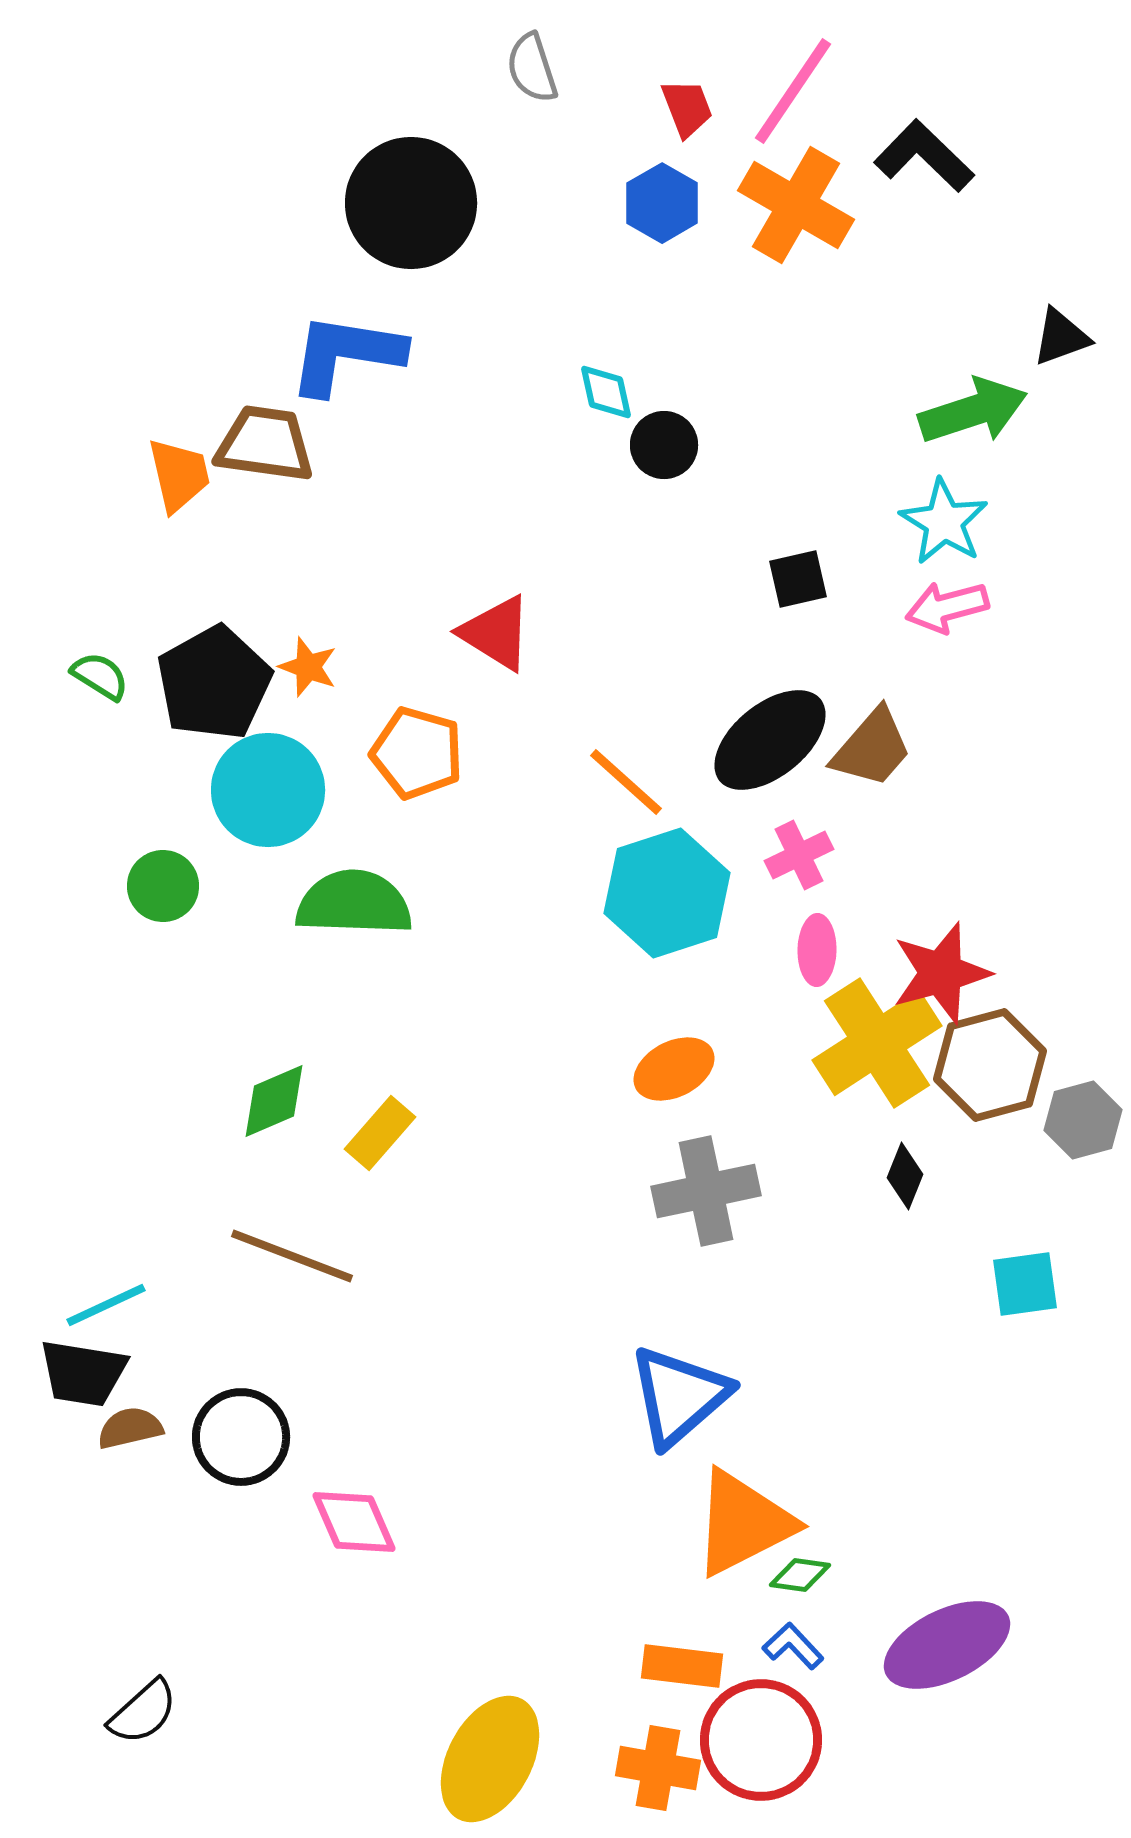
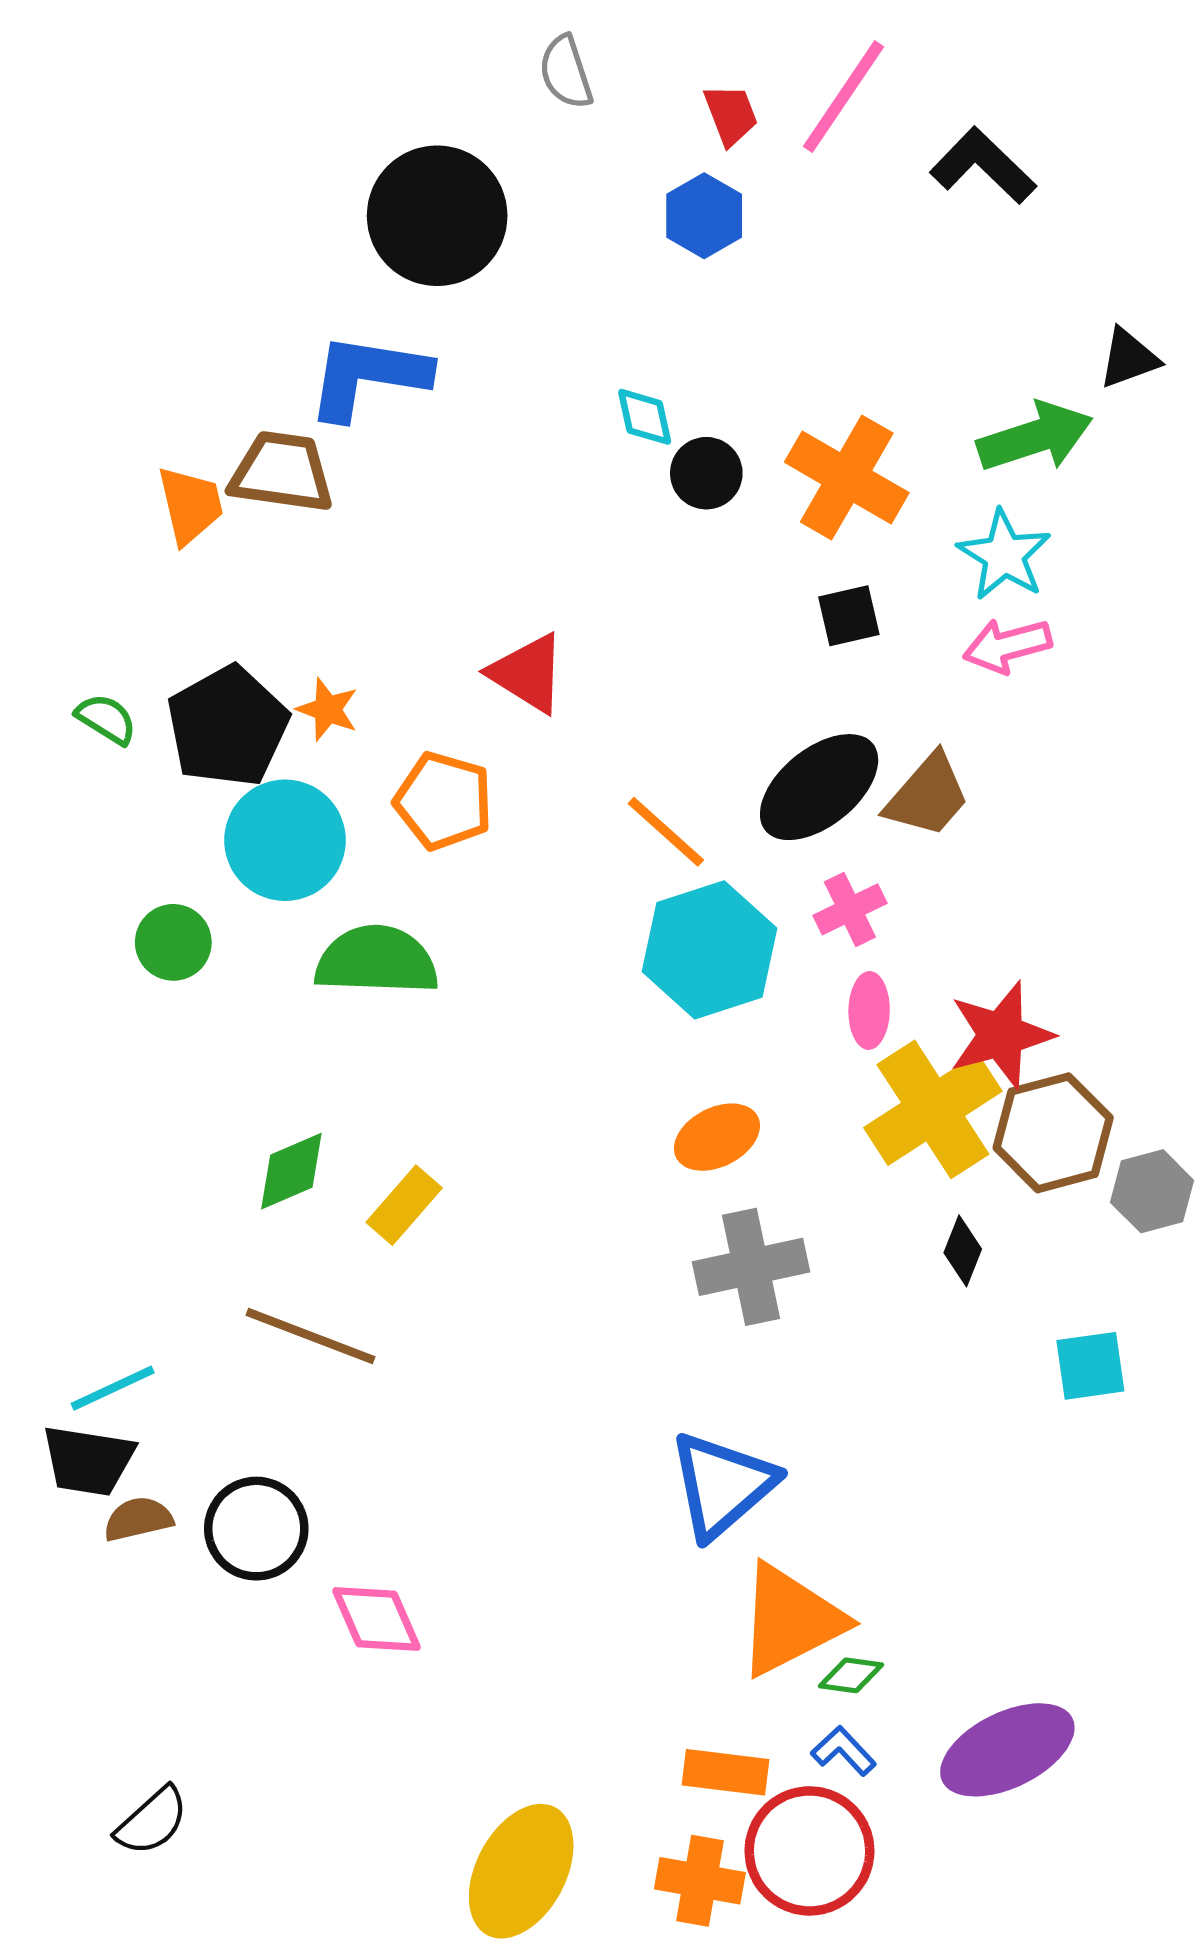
orange cross: (796, 205) -> (847, 477), moved

